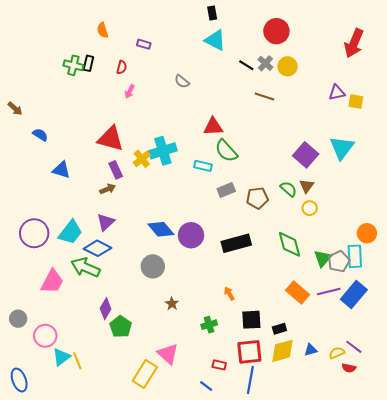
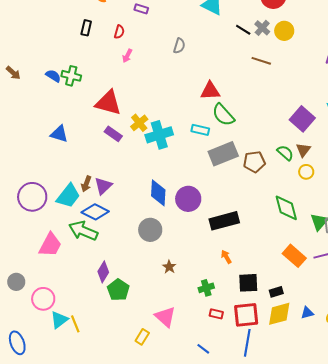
green cross: (73, 65) -> (71, 76), moved
gray semicircle: (182, 81) -> (179, 46), turned -112
blue semicircle: (40, 135) -> (53, 76), moved
cyan cross: (163, 151) -> (159, 135), moved
purple rectangle: (116, 170) -> (113, 134), turned -30
brown arrow: (108, 189) -> (86, 184), moved, turned 133
gray rectangle: (226, 190) -> (223, 154), size x1.6
blue diamond: (161, 229) -> (158, 193), turned 44
black rectangle: (236, 243) -> (224, 221), moved
red rectangle: (219, 365) -> (216, 314), moved
yellow rectangle: (145, 374) -> (142, 337), size x0.6

